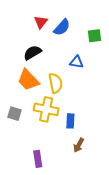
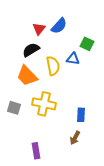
red triangle: (41, 22) -> (39, 29), moved
green square: (94, 36) -> (87, 44), moved, turned 32
yellow semicircle: (56, 83) -> (53, 66), moved
blue rectangle: (70, 121) -> (81, 115), moved

